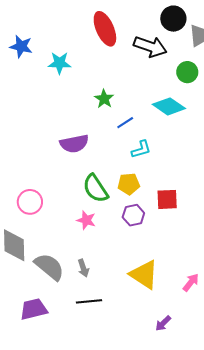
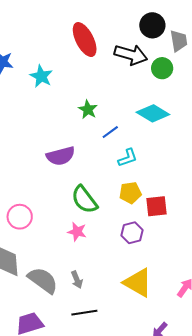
cyan star: (60, 63) -> (41, 76), turned 30
green circle: (187, 72) -> (162, 68), moved
yellow pentagon: (129, 184) -> (130, 193), moved
purple hexagon: (133, 215) -> (132, 233), moved

